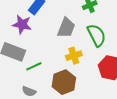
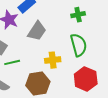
gray trapezoid: (66, 28) -> (37, 31), moved

